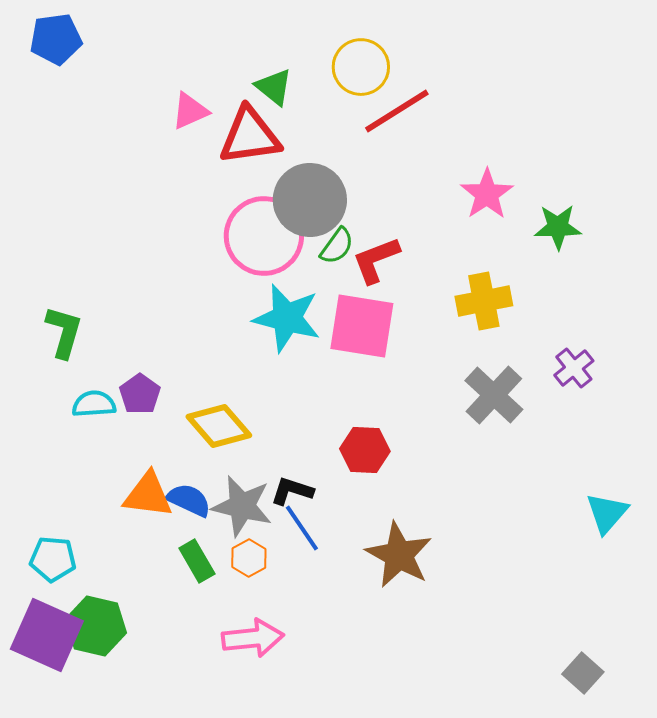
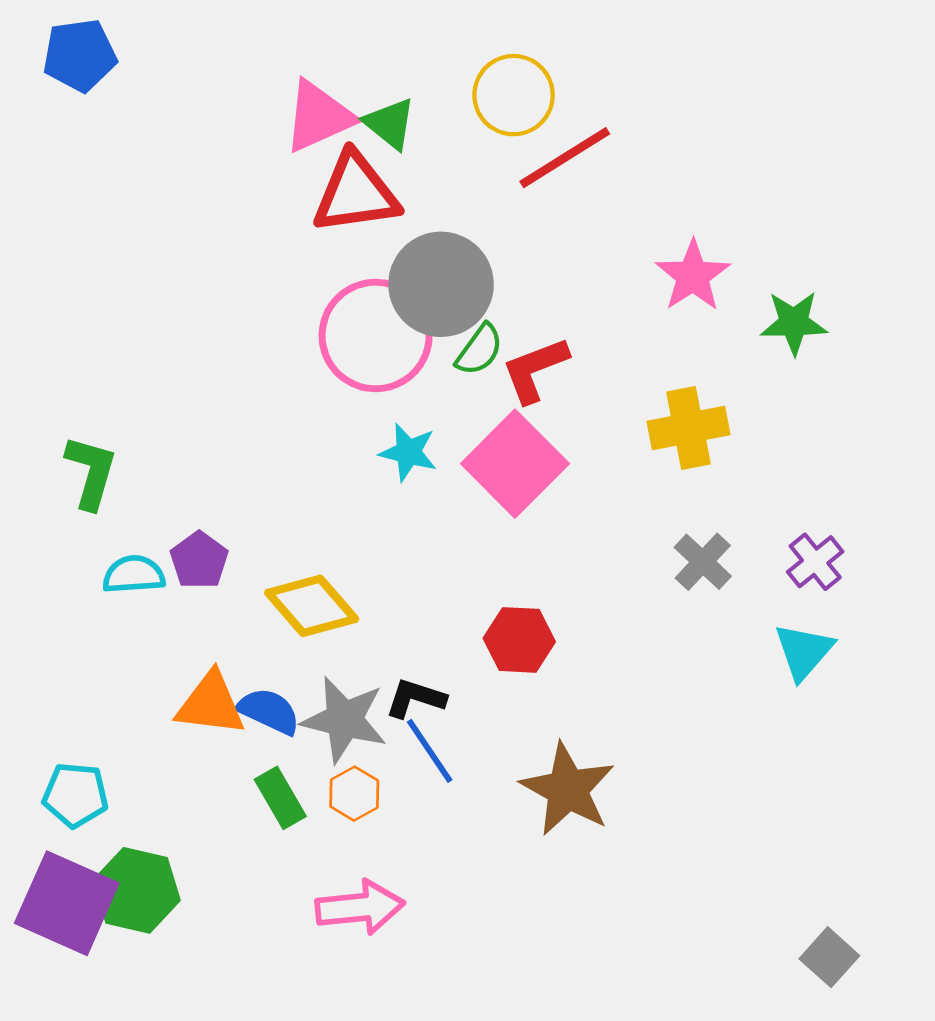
pink triangle: (190, 111) -> (319, 116), moved, size x1.4
cyan star: (287, 318) -> (408, 452), size x0.6
pink square: (362, 326) -> (515, 464), turned 36
purple cross: (574, 368) -> (815, 562), moved
gray cross: (494, 395) -> (703, 562), size x0.7
cyan triangle: (607, 513) -> (804, 651), moved

